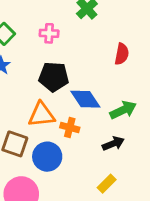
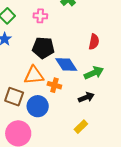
red semicircle: (122, 54) -> (94, 42), moved

